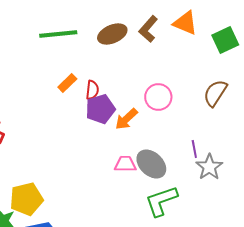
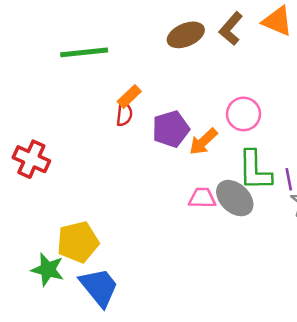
green line: (58, 34) -> (84, 52), moved
red semicircle: (92, 90) -> (124, 114), moved
green L-shape: (161, 201) -> (255, 170), moved, turned -72

